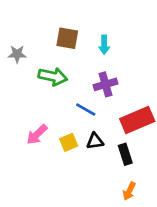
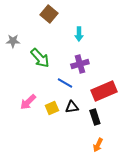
brown square: (67, 38) -> (49, 14), moved, turned 30
green arrow: (53, 76) -> (40, 58), turned 35

